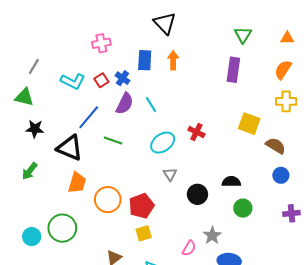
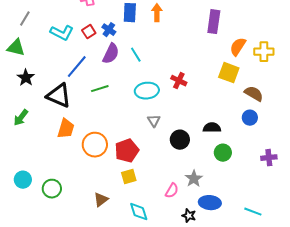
orange semicircle: (283, 70) -> (238, 47), moved
black star: (35, 129) -> (26, 78), turned 30
green line: (113, 140) -> (100, 89), turned -36
cyan ellipse: (163, 143) -> (147, 91), turned 30
blue circle: (281, 175) -> (250, 118), moved
green circle: (62, 228) -> (52, 189), moved, size x0.7

